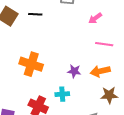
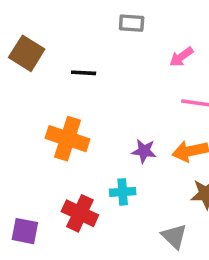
black line: (35, 14) -> (84, 73), moved

